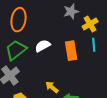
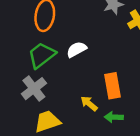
orange rectangle: (71, 51) -> (112, 86), moved

